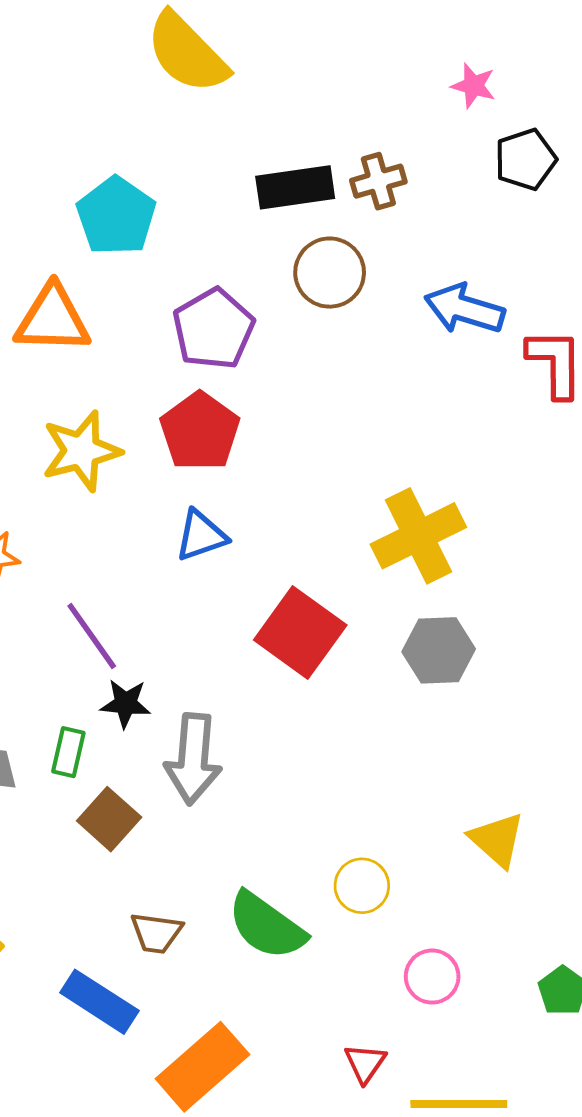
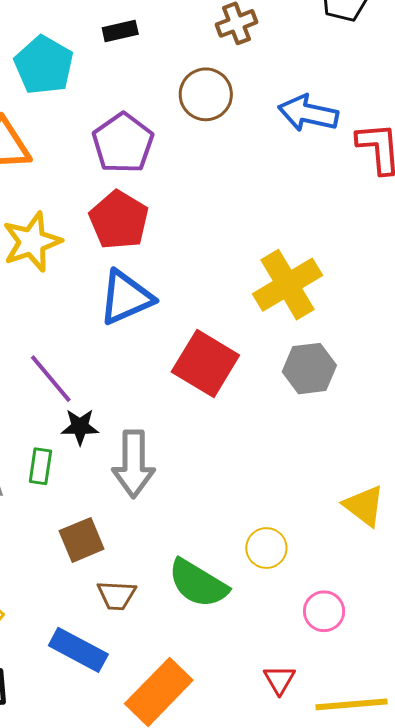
black rectangle: (295, 187) -> (120, 31), moved, size x0.6
blue triangle: (201, 536) -> (126, 297), size x1.4
brown square: (109, 819) -> (82, 540), moved, turned 30

